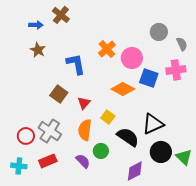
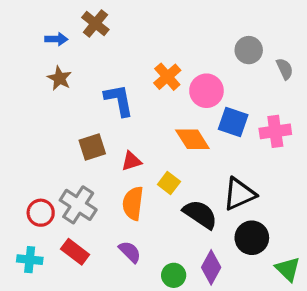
pink cross: (176, 70) -> (275, 131), moved
orange diamond: (123, 89) -> (192, 139), turned 30
brown square: (59, 94) -> (92, 147), turned 36
red triangle: (84, 103) -> (131, 161), turned 32
green circle: (101, 151) -> (174, 275), moved
green triangle: (184, 157) -> (288, 269), moved
red rectangle: (48, 161) -> (75, 252), turned 60
purple diamond: (135, 171) -> (211, 267), turned -35

